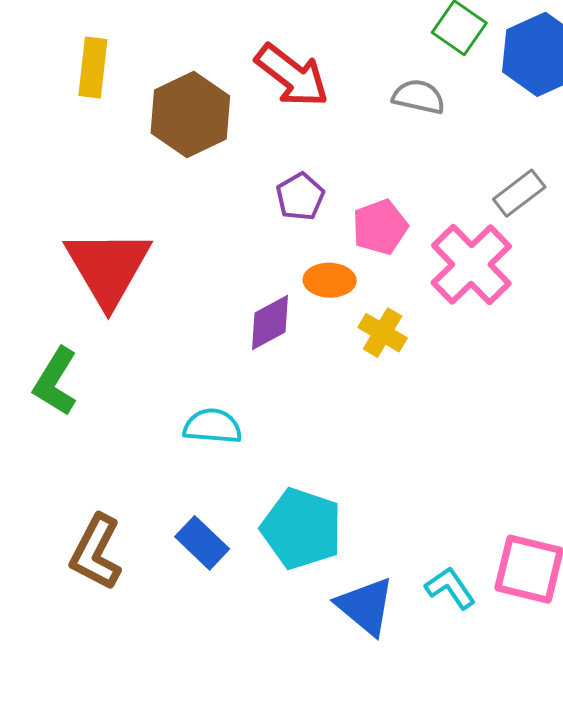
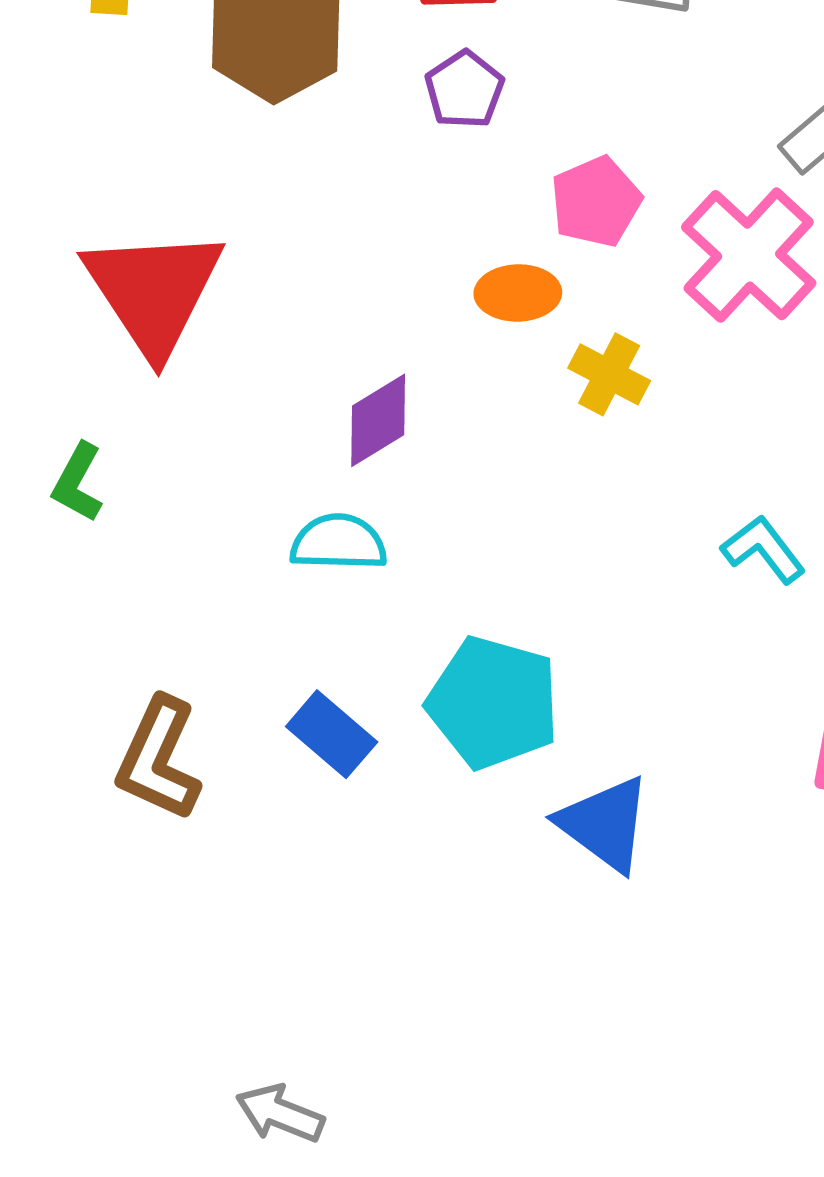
purple pentagon: (300, 197) -> (464, 90), moved
purple diamond: (270, 323) -> (378, 420), moved
green L-shape: (56, 382) -> (78, 483), size x0.7
cyan L-shape: (450, 588) -> (763, 549), moved

